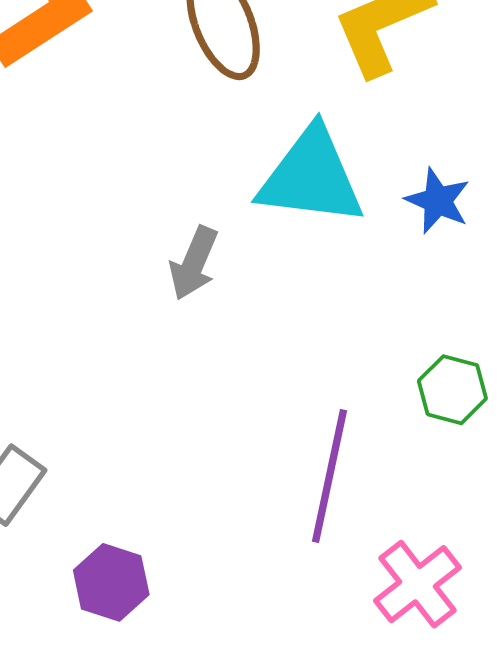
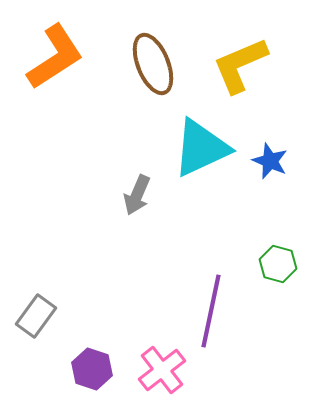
cyan triangle: (311, 177) -> (201, 148), turned -32
pink cross: (418, 584) -> (162, 370), moved

